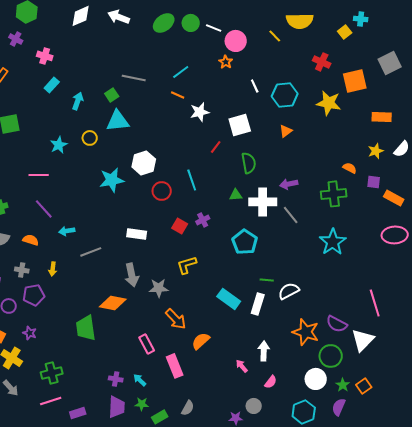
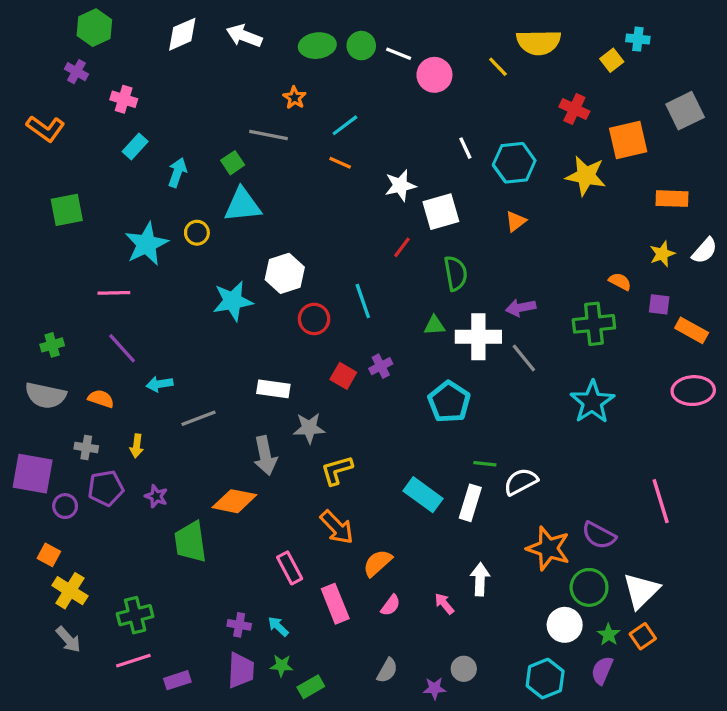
green ellipse: (164, 23) -> (317, 46), turned 30
orange star: (226, 62) -> (295, 98), moved
white star: (200, 112) -> (400, 186), moved
cyan star: (59, 145) -> (146, 244), size x1.5
yellow L-shape: (187, 265) -> (337, 470), moved
gray star: (159, 288) -> (309, 428), moved
purple star: (30, 333) -> (156, 496), moved
white triangle: (363, 340) -> (641, 591), moved
pink semicircle: (271, 382) -> (391, 605), moved
gray semicircle: (188, 408) -> (387, 670), moved

